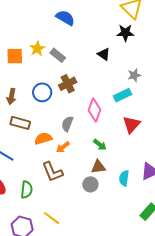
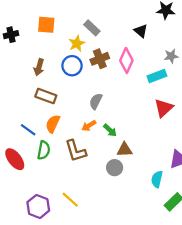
yellow star: (37, 49) -> (77, 43), moved
pink diamond: (94, 110) -> (126, 60), moved
orange semicircle: (43, 138) -> (53, 124), moved, turned -54
green arrow: (100, 145) -> (110, 130), moved
cyan semicircle: (124, 178) -> (157, 179), moved
green semicircle: (27, 190) -> (44, 150), moved

